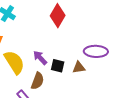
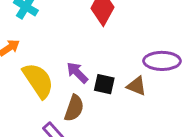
brown triangle: (79, 67) -> (137, 86), turned 32

